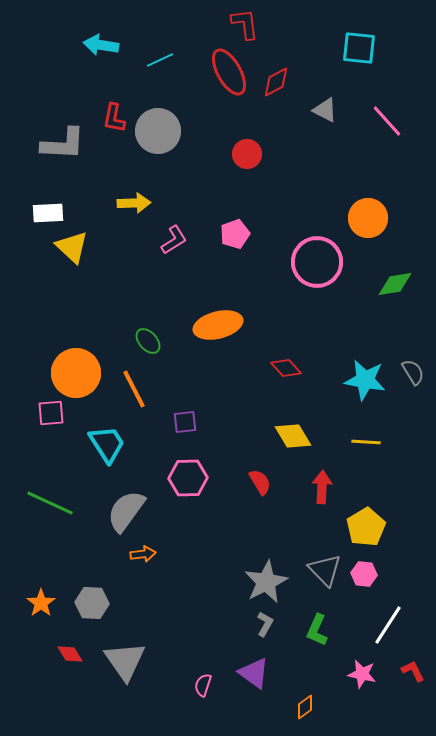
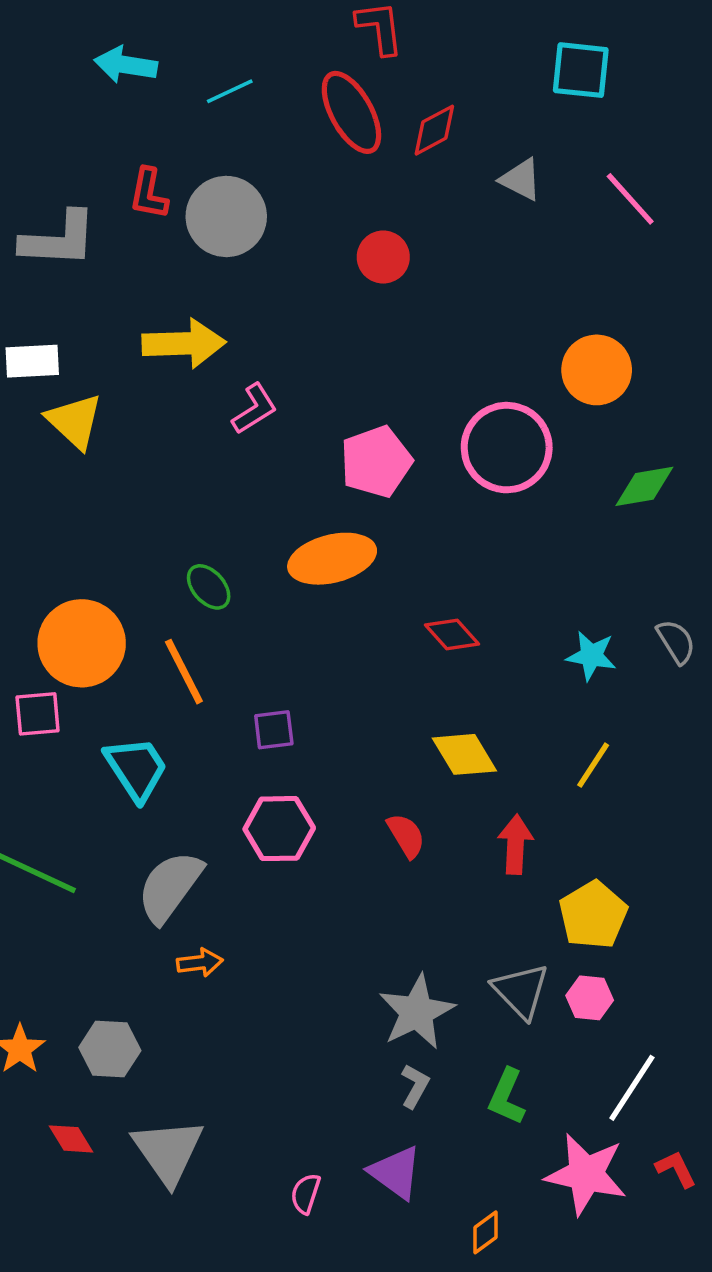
yellow arrow: (134, 203) -> (184, 343), size x1.4
pink pentagon: (235, 234) -> (376, 462), moved, size x1.4
cyan star: (365, 380) -> (591, 656), size x0.7
yellow line: (366, 442) -> (593, 765), turned -60
pink star: (362, 674) -> (586, 1174), size x1.6

